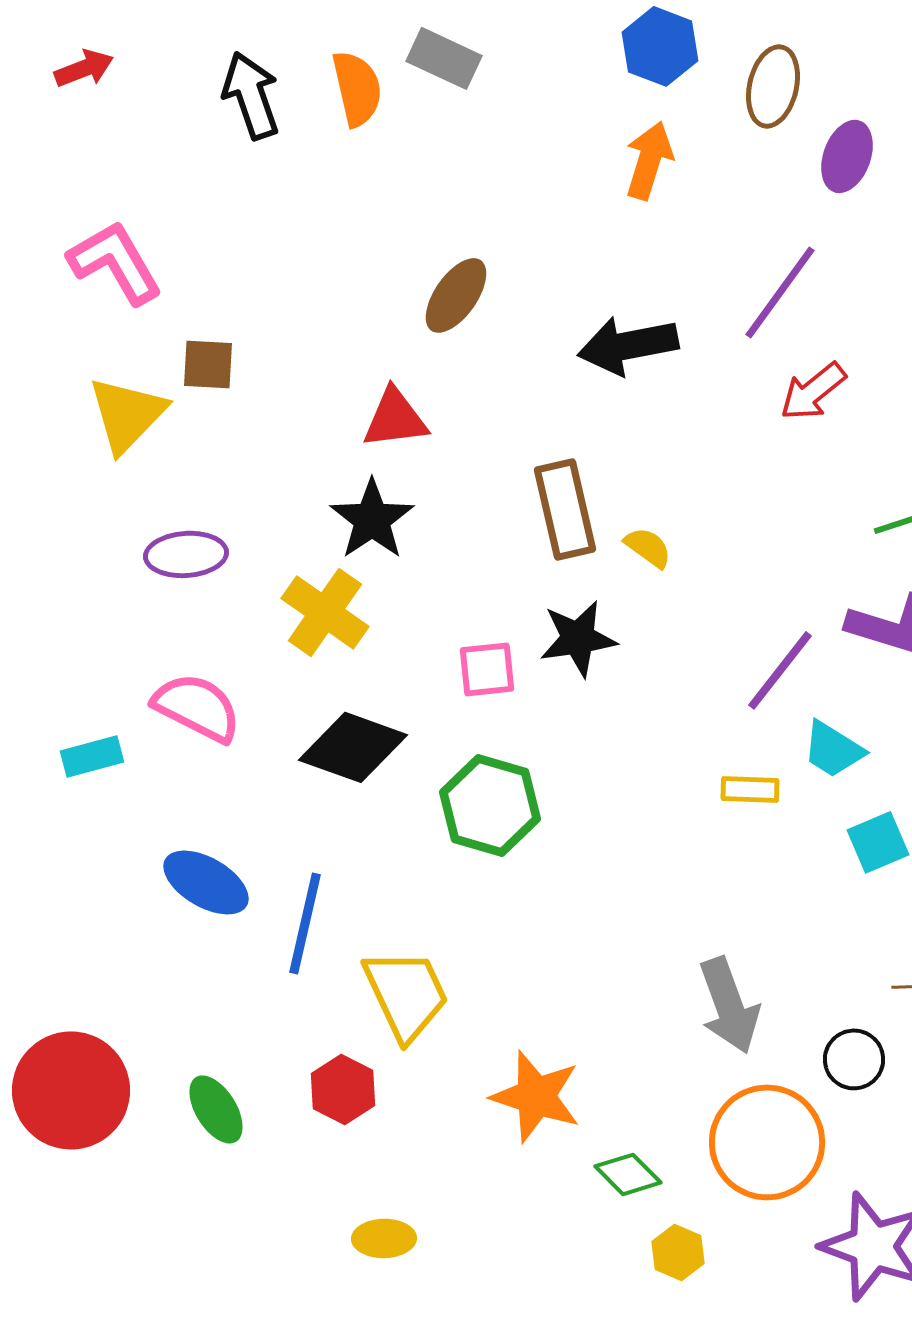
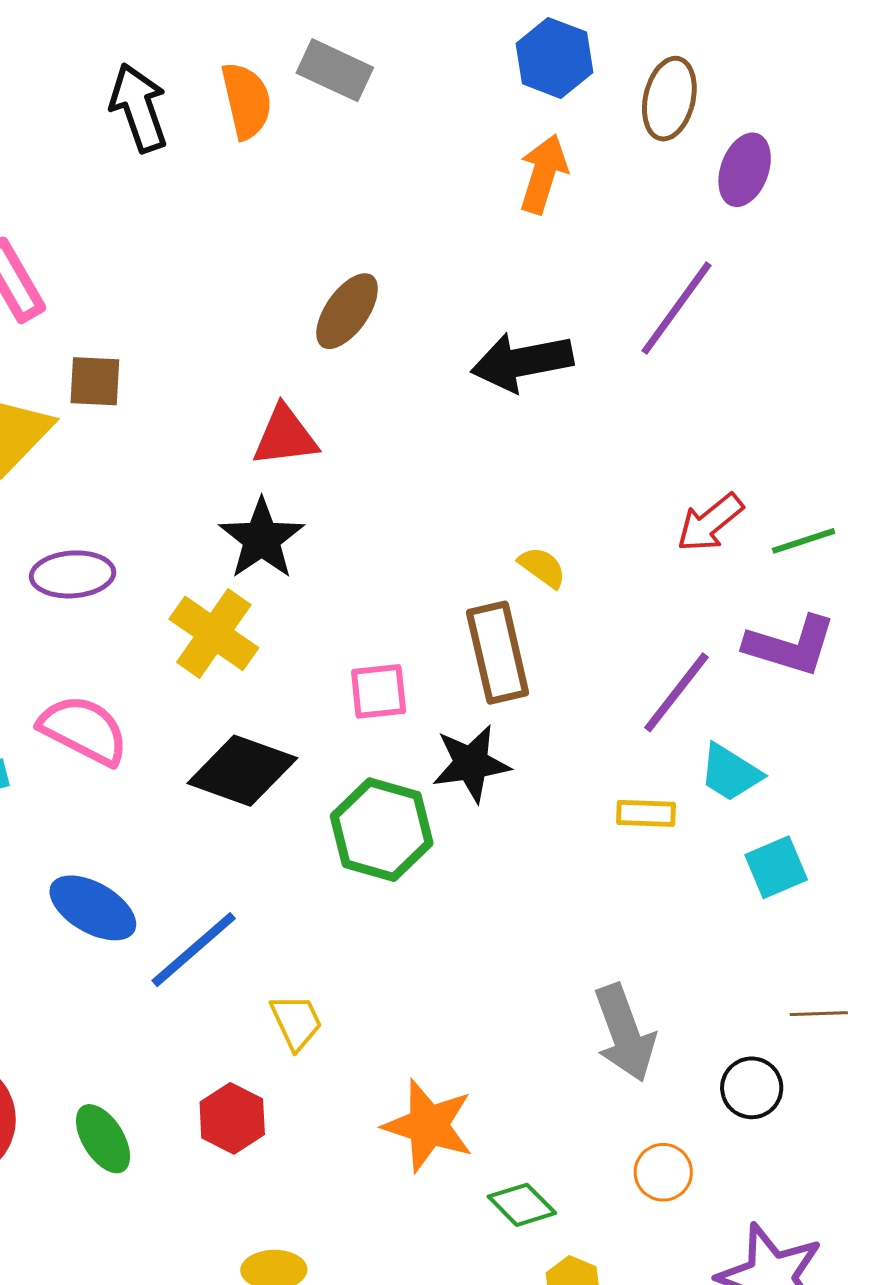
red arrow: (813, 391) -> (710, 523), moved
brown rectangle: (565, 509) -> (498, 653), moved
black star: (578, 638) -> (471, 764), moved
blue line: (305, 923) -> (194, 950), turned 36
yellow trapezoid: (406, 994) -> (296, 1022), size x0.6
orange circle: (767, 1142) -> (663, 1172), size x0.5

